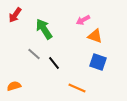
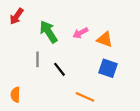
pink arrow: (83, 20) -> (80, 33), moved
gray line: (34, 54) -> (37, 59), turned 48
orange semicircle: (14, 86) -> (15, 95), turned -72

